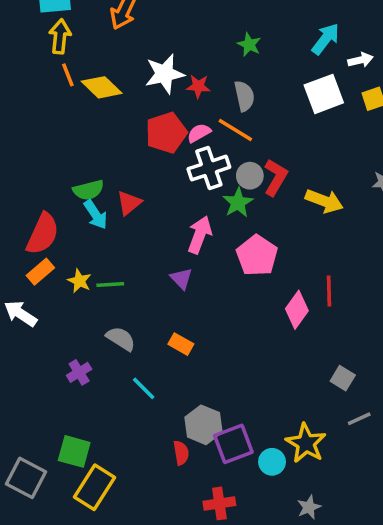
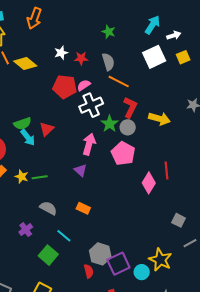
white star: (165, 74) -> (61, 53), size x0.6
orange line: (235, 130) -> (119, 82), moved
red pentagon: (166, 133) -> (65, 87), turned 30
gray circle: (250, 176) -> (128, 127), moved
green square: (74, 451) -> (48, 255), moved, turned 30

